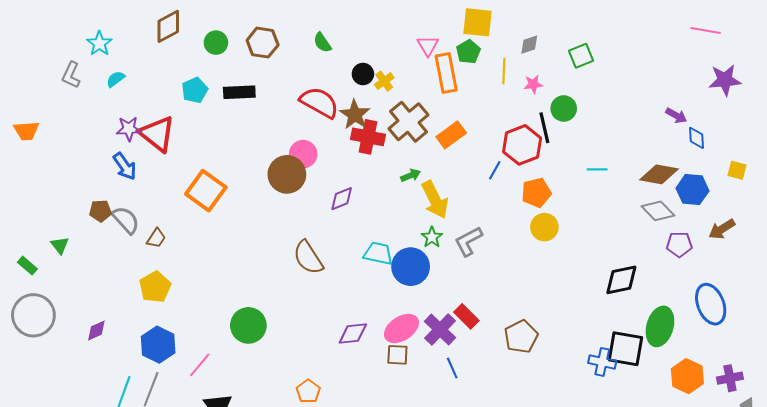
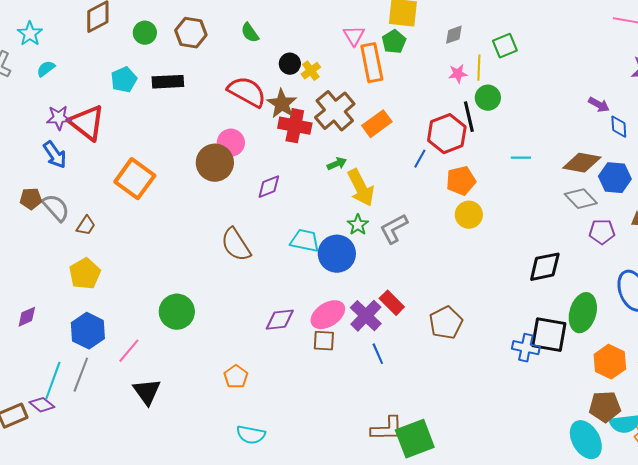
yellow line: (504, 71) -> (479, 68), moved

